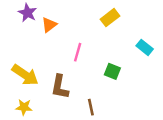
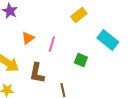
orange triangle: (49, 25) -> (28, 38), moved
cyan rectangle: (145, 47) -> (108, 40), size x1.5

